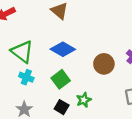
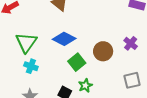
green triangle: (22, 52) -> (26, 42), turned 30
green square: (61, 79) -> (77, 62), moved

